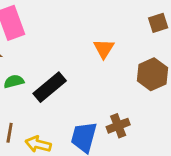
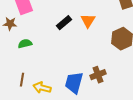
black rectangle: (50, 87) -> (64, 23), moved, size x0.7

